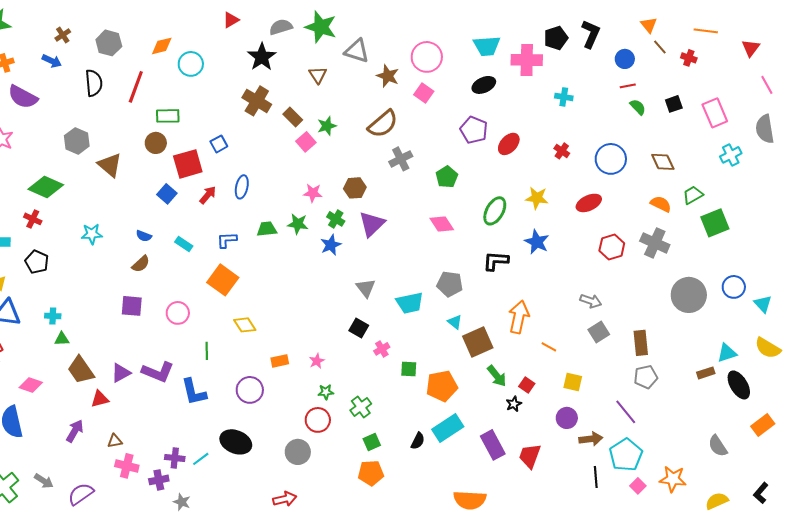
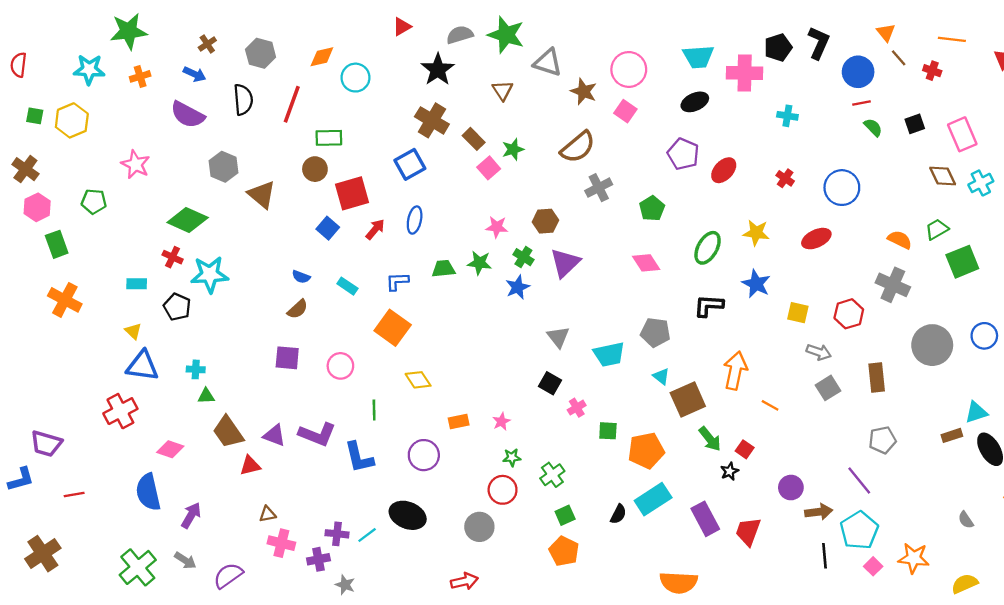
blue circle: (625, 59) -> (858, 72), size x1.4
purple semicircle: (23, 97) -> (188, 115), moved
blue square: (219, 144) -> (410, 164), moved, size x1.5
brown diamond: (663, 162) -> (943, 176), moved
cyan star: (92, 234) -> (210, 274), moved, size x1.5
red hexagon: (612, 247) -> (849, 314), moved
brown rectangle: (641, 343) -> (877, 378), moved
purple triangle: (121, 373) -> (274, 435), turned 50
yellow square: (573, 382) -> (798, 313), moved
purple arrow: (75, 431) -> (191, 515), moved
gray semicircle: (718, 446) -> (966, 520), size x0.7
orange pentagon: (371, 473) -> (564, 551), turned 30

